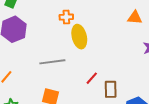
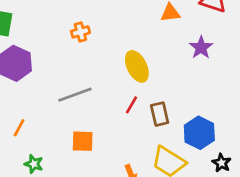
yellow ellipse: (79, 37) -> (137, 66), moved

